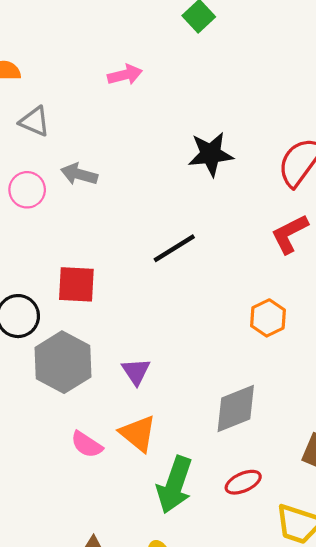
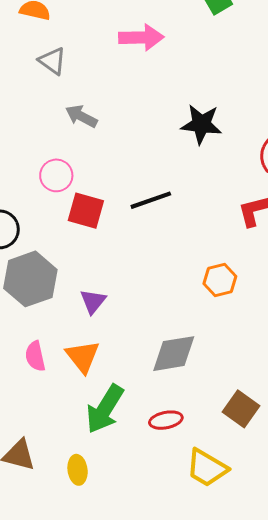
pink arrow: (125, 75) -> (141, 37), size x1.4
pink circle: (27, 190) -> (56, 175), moved
red square: (76, 284) -> (86, 211), moved
pink semicircle: (87, 445) -> (35, 356), turned 32

